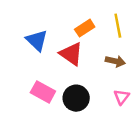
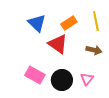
blue triangle: (37, 40) -> (37, 23), moved
pink triangle: (122, 97) -> (87, 79), moved

